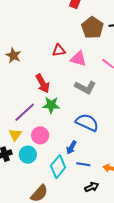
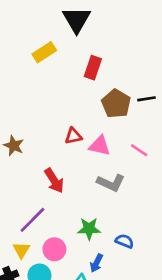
green star: (51, 105) -> (89, 229), moved
blue semicircle: (87, 122) -> (125, 241), moved, size x0.6

